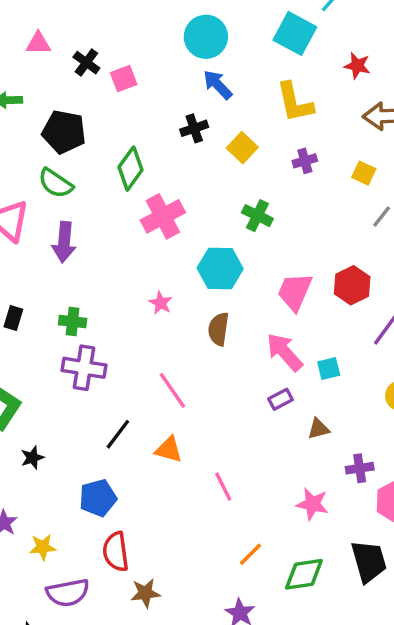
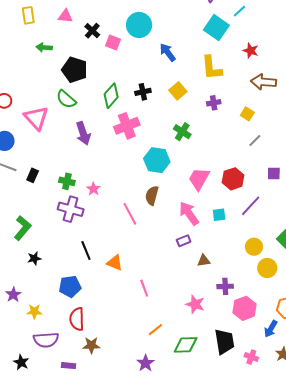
cyan circle: (206, 37) -> (139, 25), moved
pink square: (124, 79) -> (113, 42), turned 35
black cross: (194, 128) -> (143, 92), moved
purple arrow: (64, 242) -> (83, 133), moved, turned -30
pink star: (161, 303) -> (93, 189), moved
cyan square: (329, 369) -> (219, 215), moved
pink line: (172, 390) -> (130, 214), moved
black line: (118, 434) -> (86, 250), turned -66

